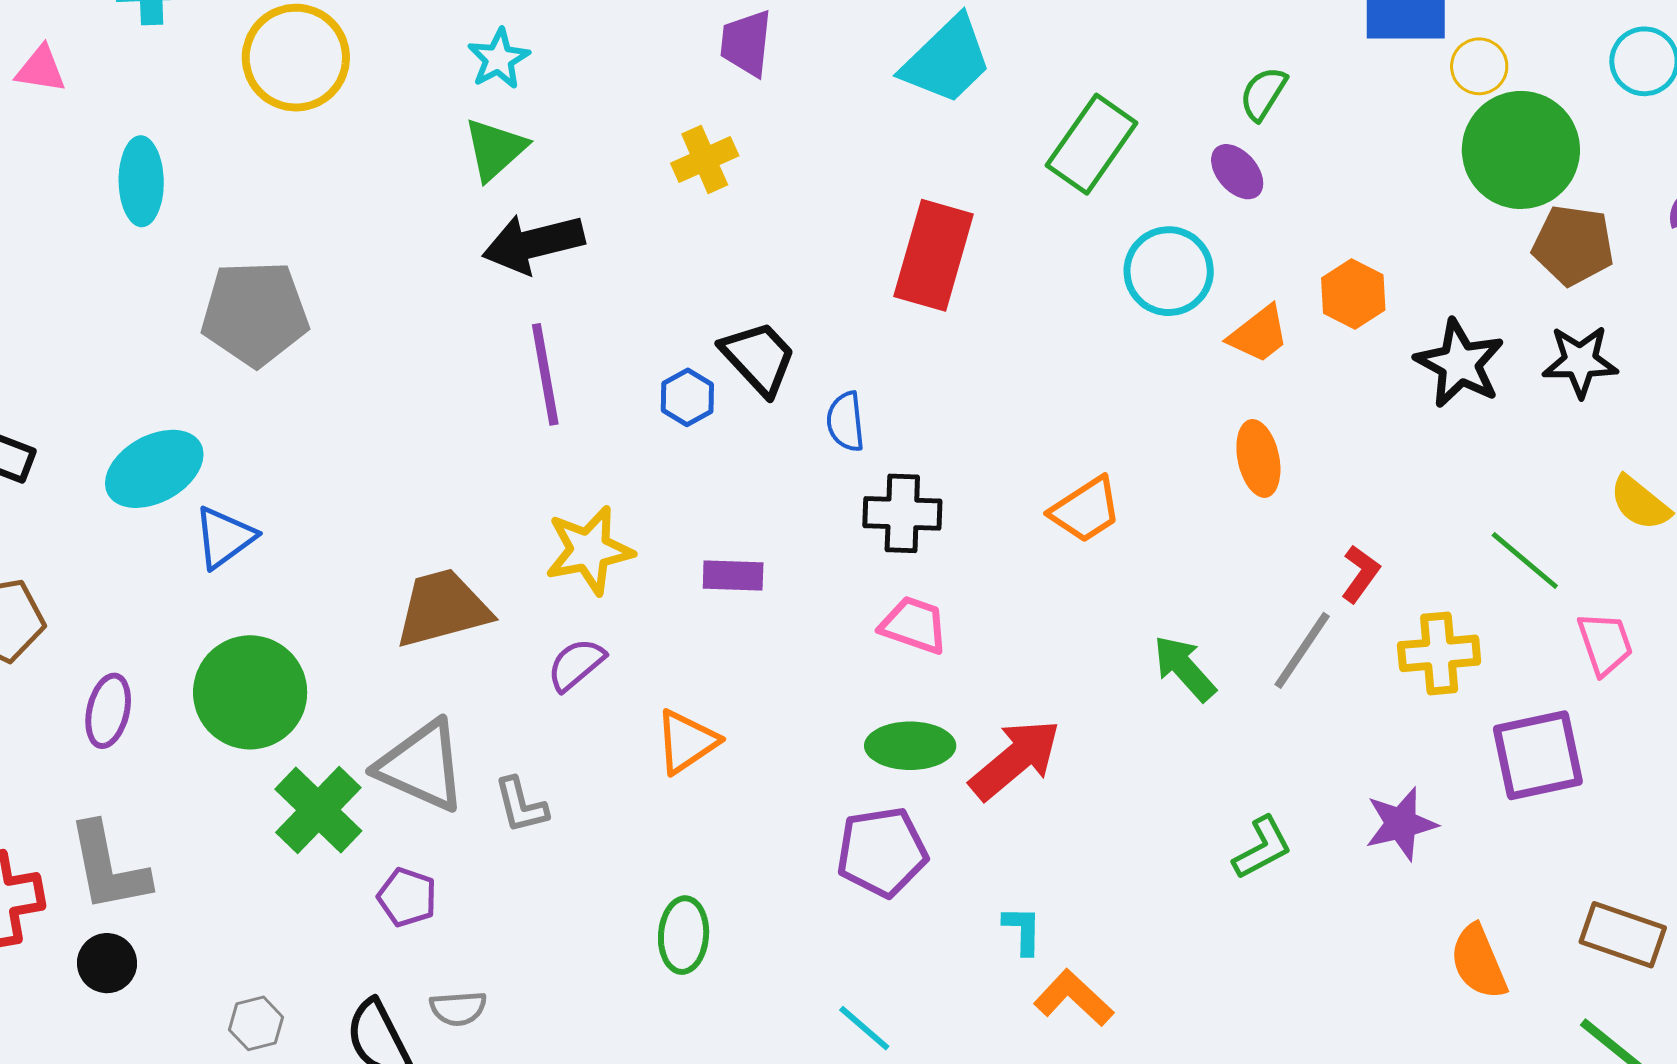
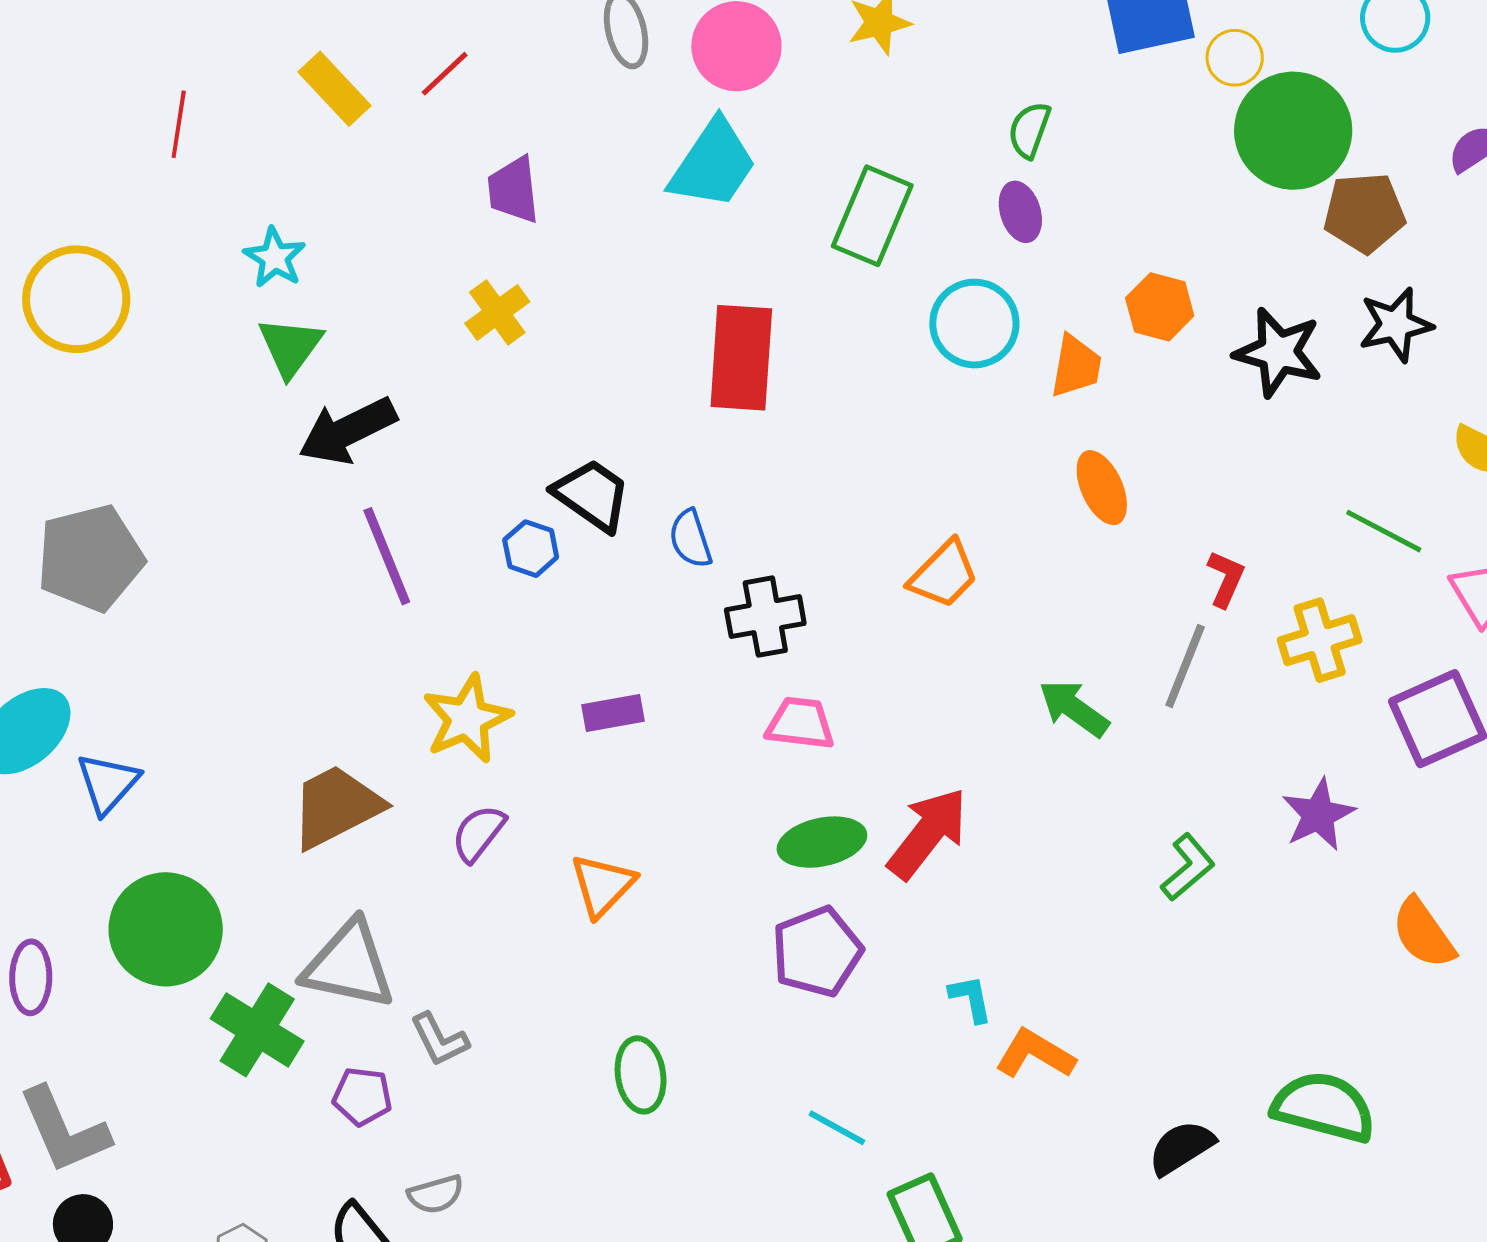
purple ellipse: (1237, 172) -> (1020, 212), turned 36
orange trapezoid: (1259, 334) -> (1076, 366), turned -30
gray L-shape: (521, 805) -> (439, 1040), moved

